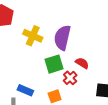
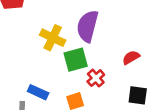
yellow cross: (33, 36) -> (53, 38), moved
red semicircle: (82, 63) -> (131, 57), moved, turned -64

